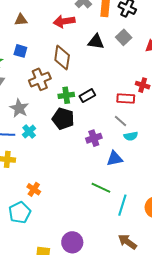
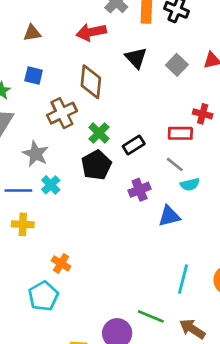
gray square: (124, 37) -> (177, 65), moved
black triangle: (96, 42) -> (136, 58), turned 42
green cross: (66, 95) -> (99, 133), turned -35
black rectangle: (87, 96) -> (134, 145), moved
black pentagon: (63, 119) -> (96, 165), turned 30
green line: (101, 188) -> (151, 316), moved

